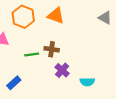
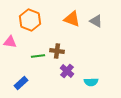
orange triangle: (56, 16) -> (72, 19), moved
gray triangle: (105, 18) -> (96, 21), moved

